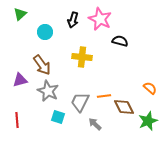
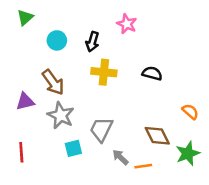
pink star: (100, 19) -> (127, 24), size x0.7
black arrow: (73, 20) -> (92, 42), moved
black semicircle: (120, 41) -> (152, 73), moved
orange line: (104, 96) -> (143, 166), moved
cyan square: (58, 117) -> (73, 148), turned -32

